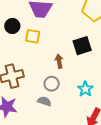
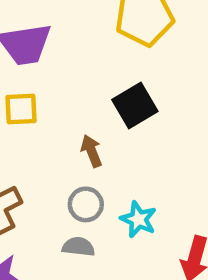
cyan star: (85, 89) -> (138, 219), moved

